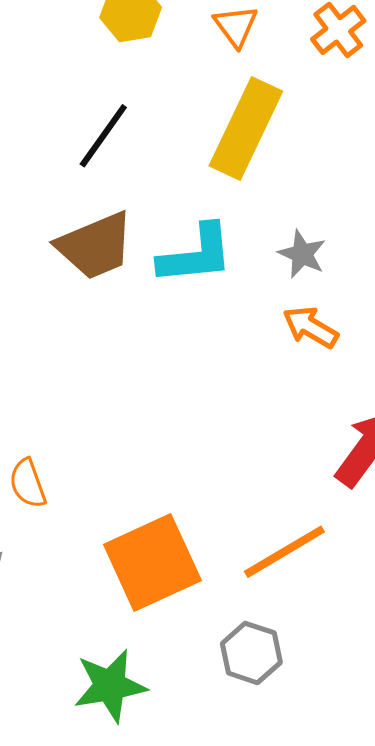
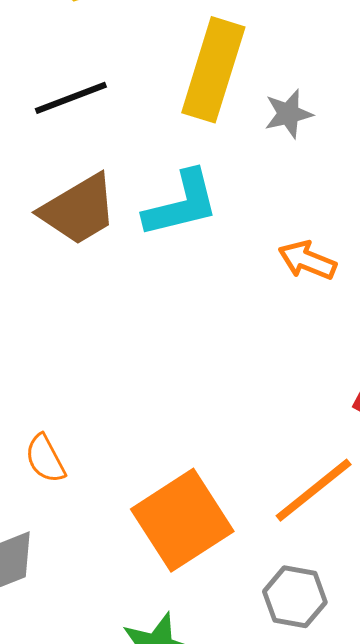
black line: (103, 136) -> (71, 98), turned 42
gray star: (302, 254) -> (288, 114), moved, turned -30

